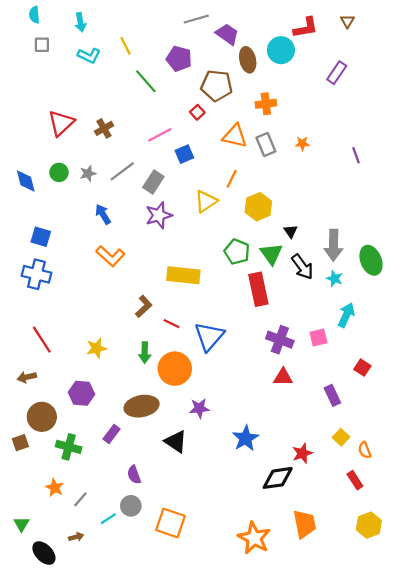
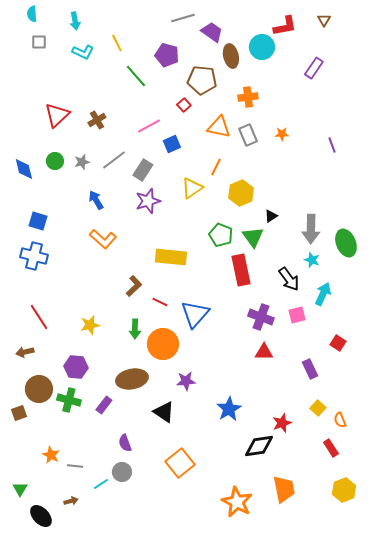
black triangle: (291, 231) -> (271, 216), turned 32
black arrow: (302, 267) -> (289, 279), moved
green cross: (69, 447) -> (69, 400), moved
gray line: (80, 499) -> (75, 466), turned 56
orange square: (170, 523) -> (180, 463), moved, turned 32

